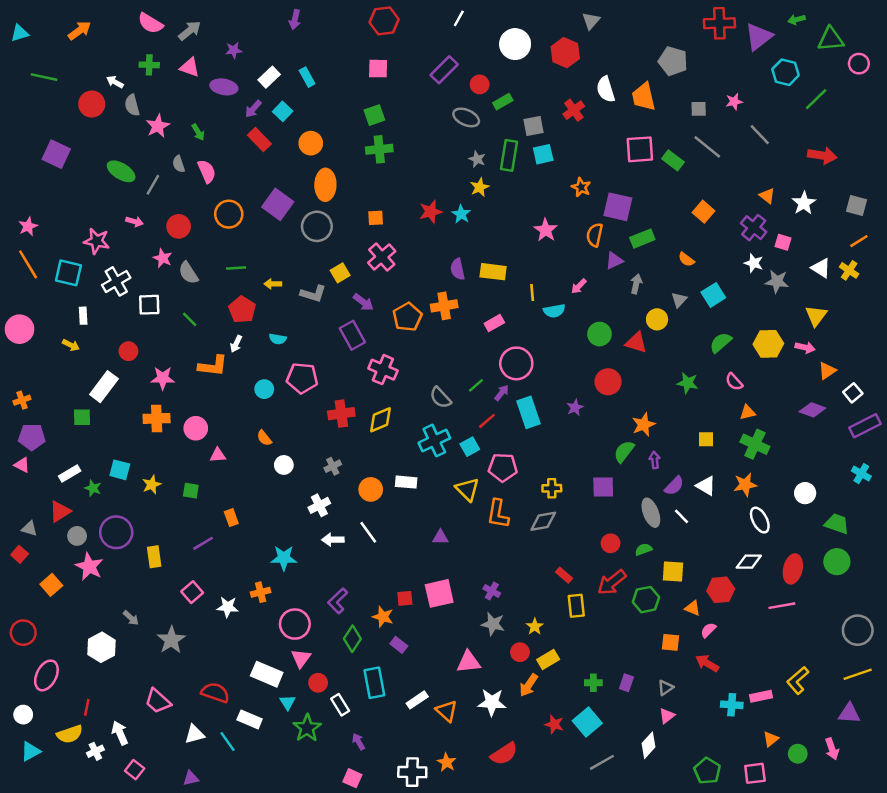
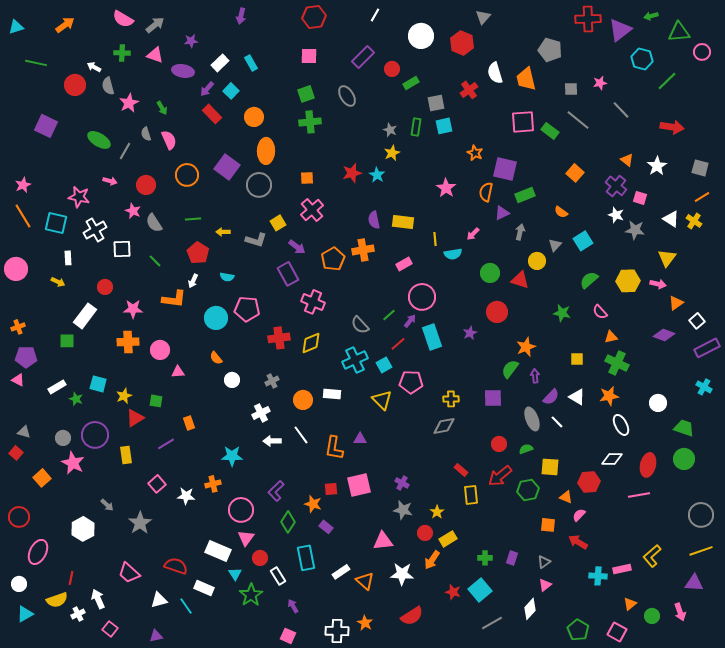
gray ellipse: (466, 117) -> (347, 96), moved, turned 35
green rectangle: (509, 155) -> (416, 127), size x0.7
cyan circle: (264, 389) -> (216, 318), size x1.5
red triangle: (60, 511) -> (135, 418), moved
orange L-shape: (498, 514) -> (334, 448), moved
pink square: (755, 773) -> (617, 632), turned 36

